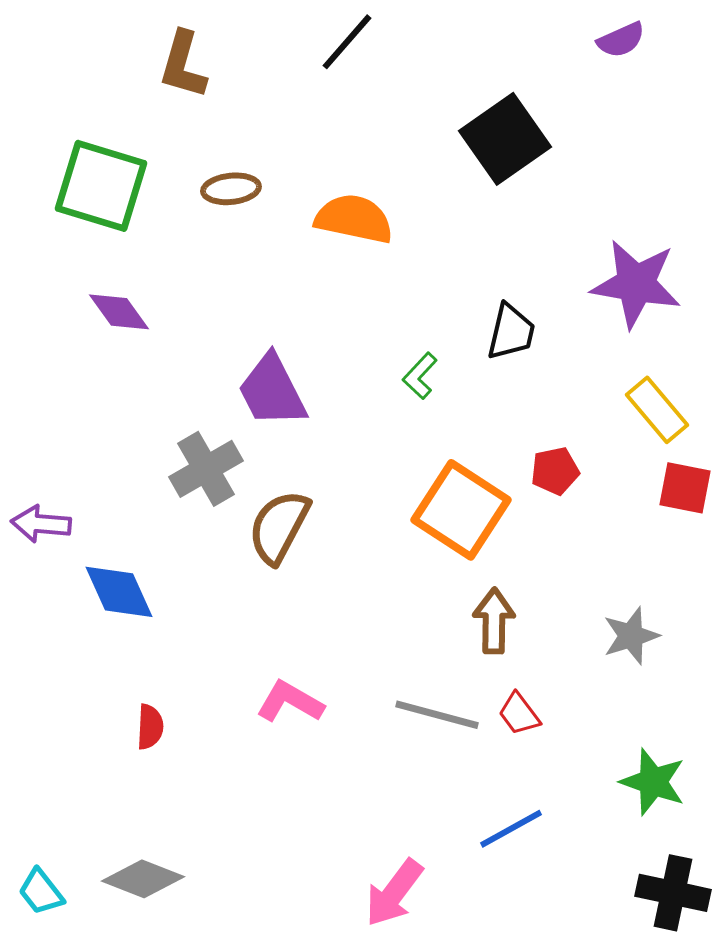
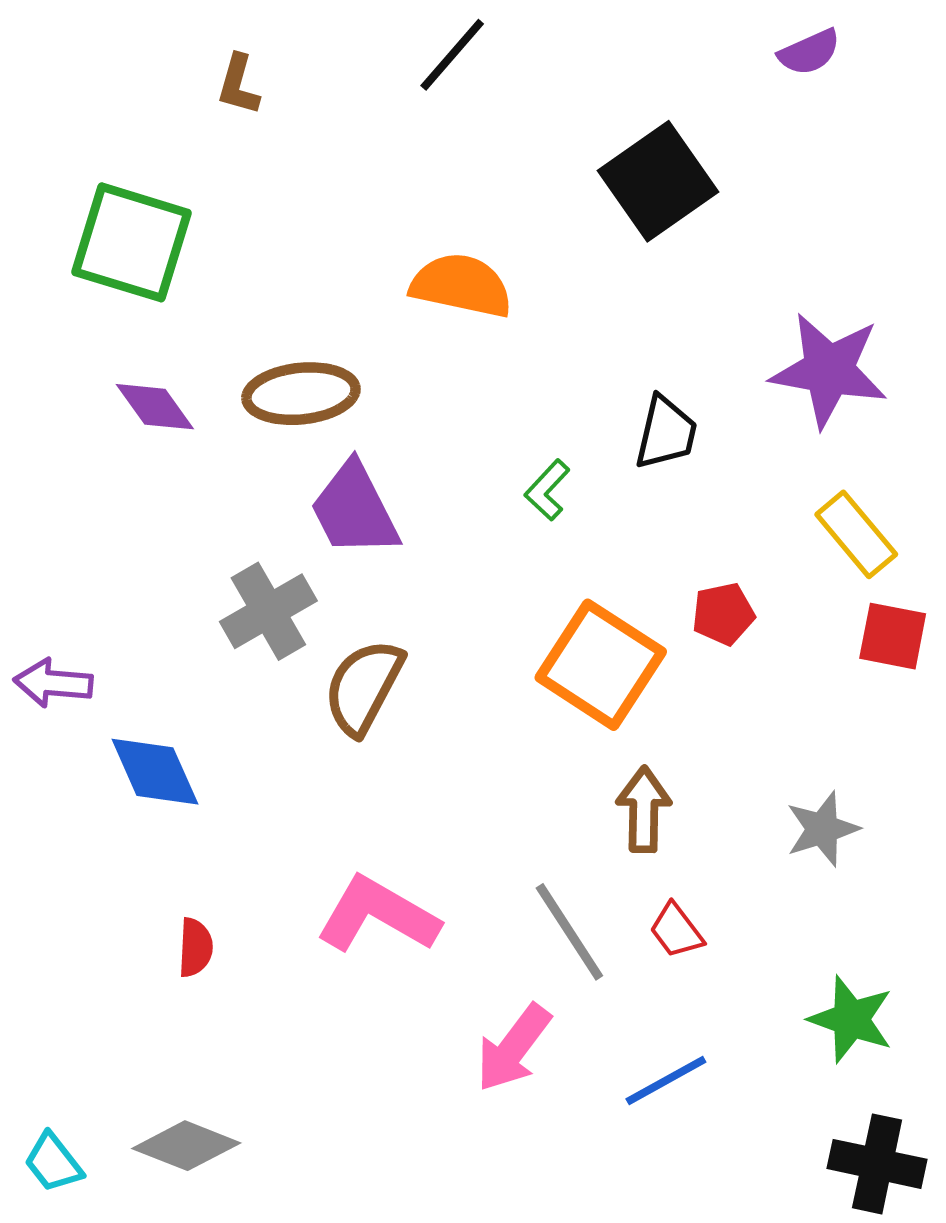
brown L-shape: (183, 65) -> (238, 85), size x0.7
brown ellipse: (231, 189) -> (301, 394), moved, size x1.5
pink L-shape: (290, 702) -> (378, 915), size x1.4
gray line: (437, 715) -> (569, 932), turned 42
pink arrow: (394, 893) -> (513, 1048), moved

